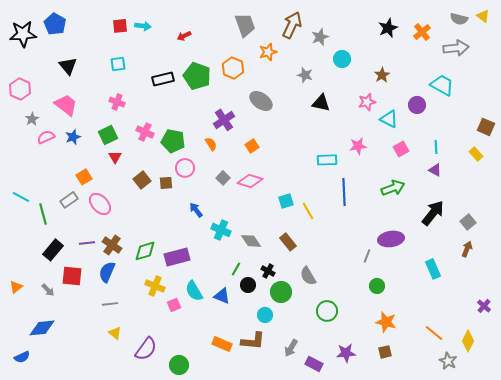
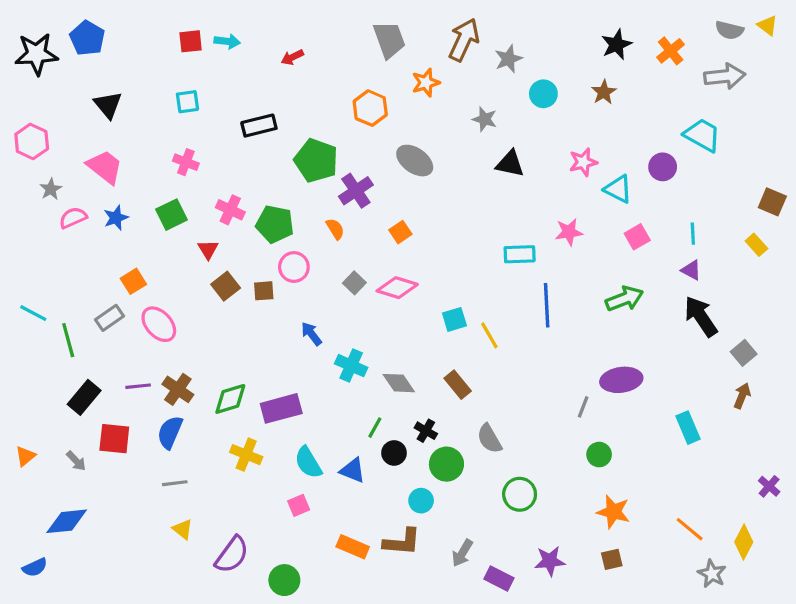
brown star: (382, 75) -> (604, 92), moved
green pentagon: (197, 76) -> (316, 161), moved
red triangle: (115, 157) -> (208, 250), moved
black arrow: (433, 213) -> (701, 316), moved, turned -72
pink square: (174, 305) -> (299, 505), moved

